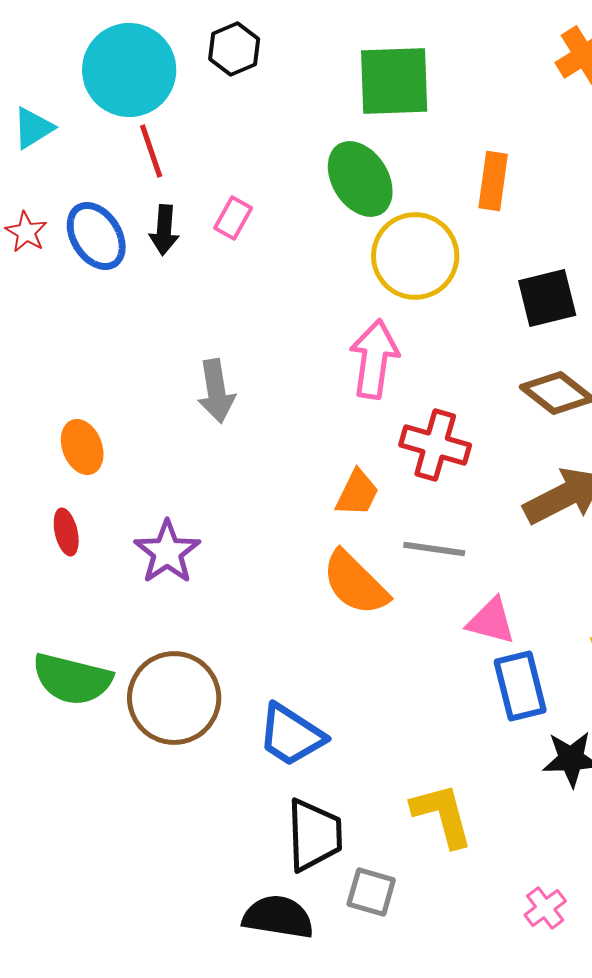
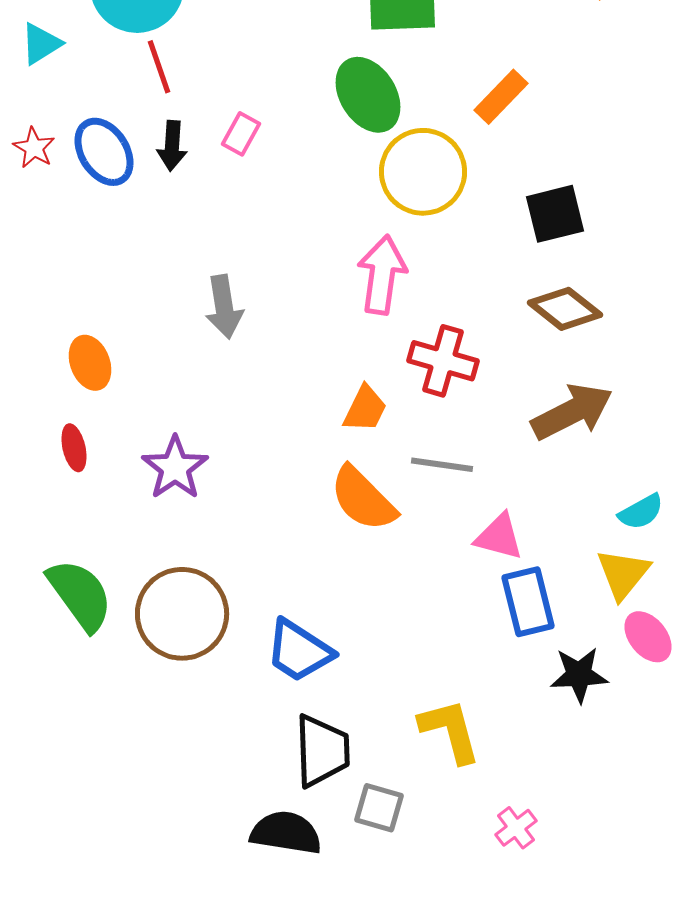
orange rectangle: (493, 181) -> (501, 97), turned 36
green semicircle: (72, 679) -> (80, 595), turned -140
pink cross: (545, 908) -> (516, 828), moved

